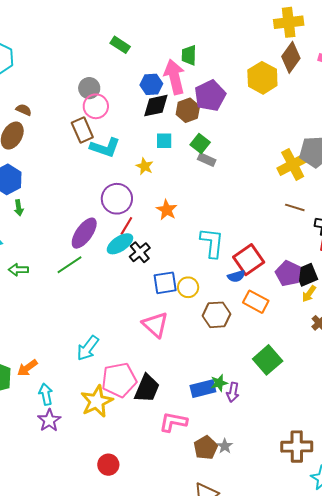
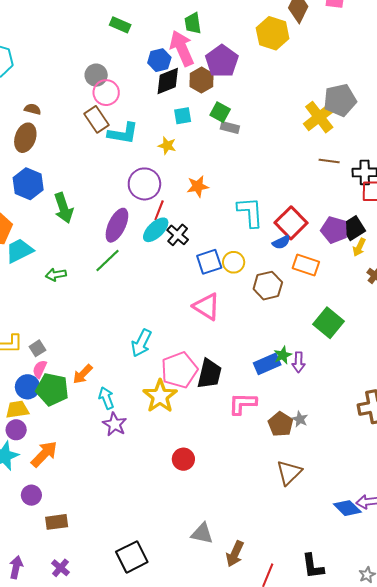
green arrow: (19, 208) -> (64, 208), moved, size x1.8
orange star: (167, 210) -> (198, 186), turned -30

